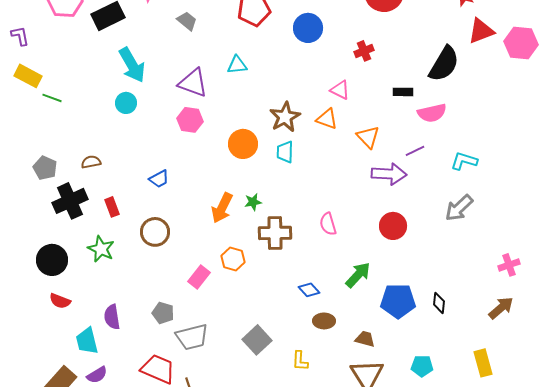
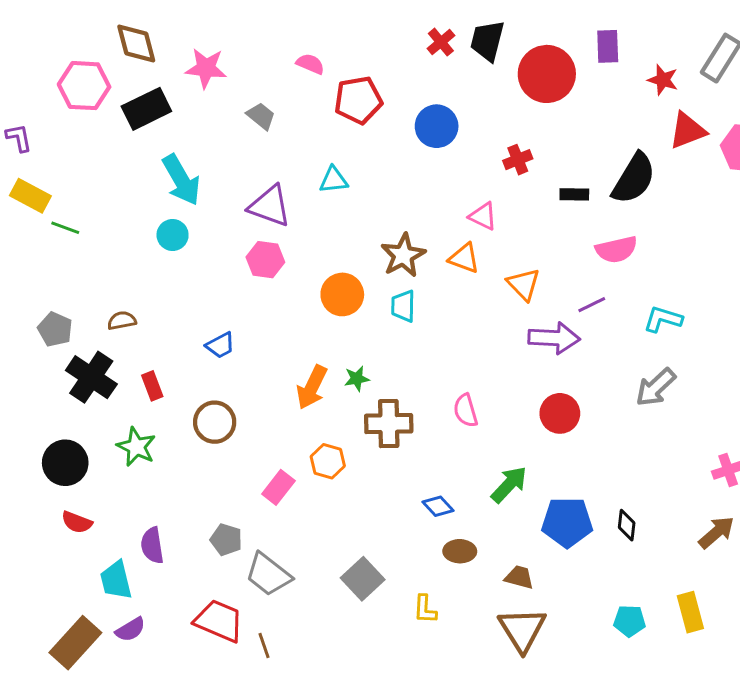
black rectangle: (403, 92) -> (574, 194), moved
black cross: (70, 201) -> (91, 377), turned -32
gray trapezoid: (192, 337) -> (268, 574), turned 52
cyan pentagon: (422, 366) -> (629, 621), moved

